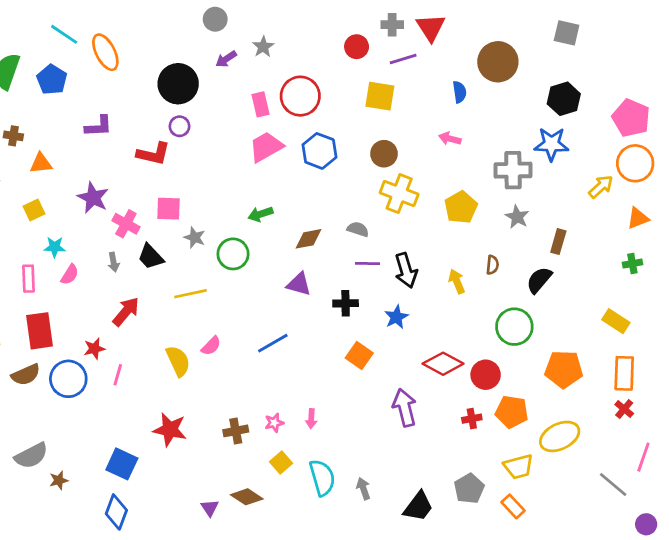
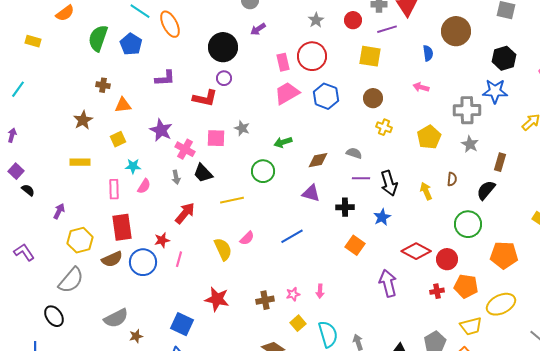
gray star: (263, 47) -> (316, 20), moved
yellow cross: (399, 194) -> (384, 127), size x0.6
gray star: (195, 237) -> (242, 128), moved

